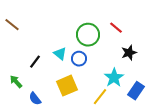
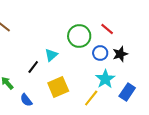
cyan triangle: (60, 54) -> (51, 55), turned 40
blue circle: (79, 59) -> (100, 53), moved
black line: (35, 62) -> (33, 67), moved

